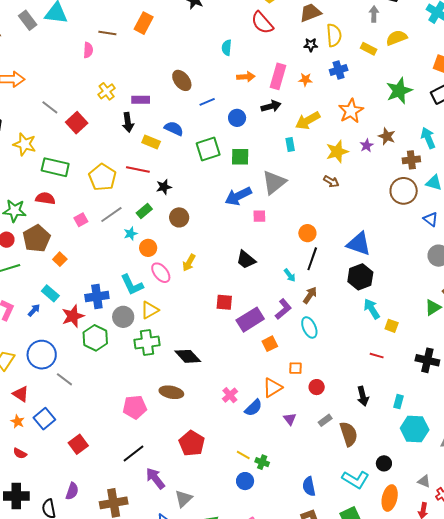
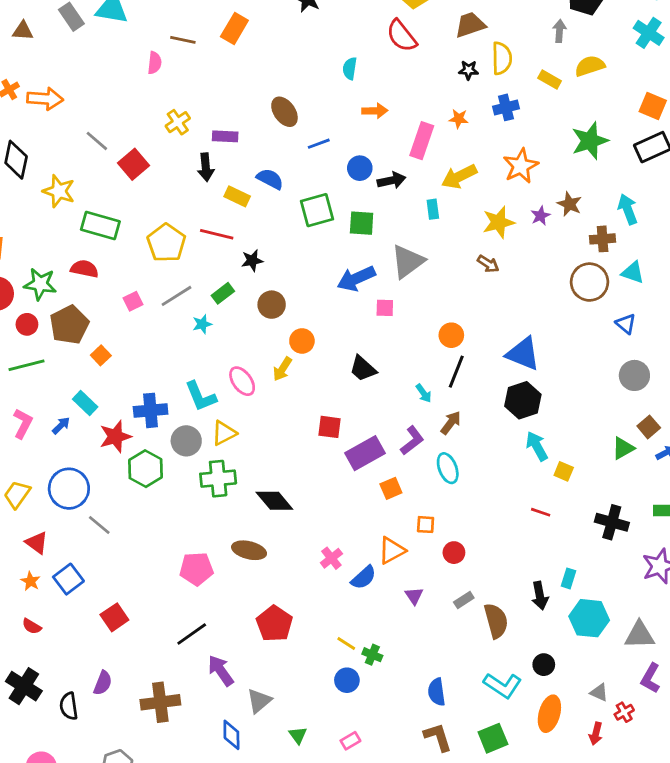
pink rectangle: (278, 76) -> (422, 141), moved
black arrow: (271, 106) -> (392, 180), moved
orange circle: (148, 248) -> (302, 341), moved
black arrow: (363, 396) -> (540, 596), moved
black cross: (16, 496) -> (24, 686), turned 30

